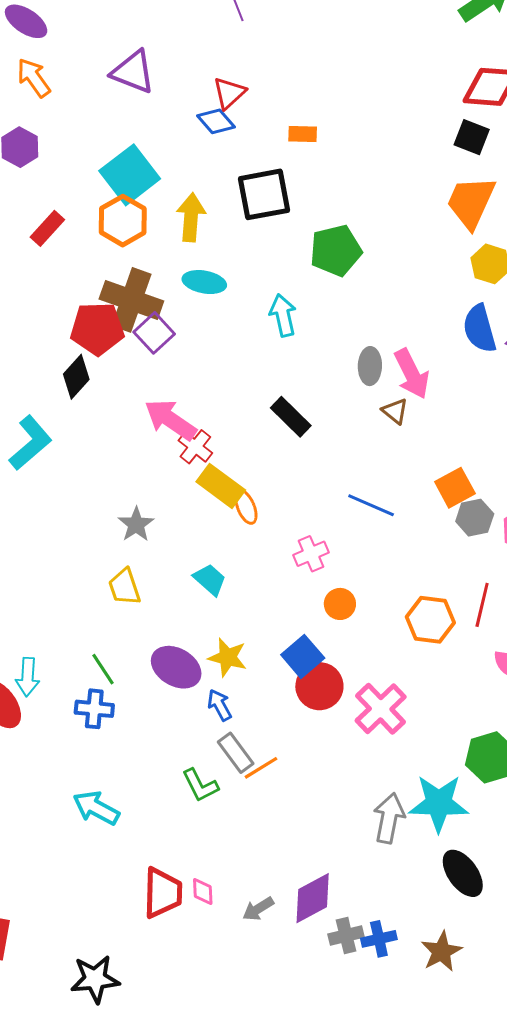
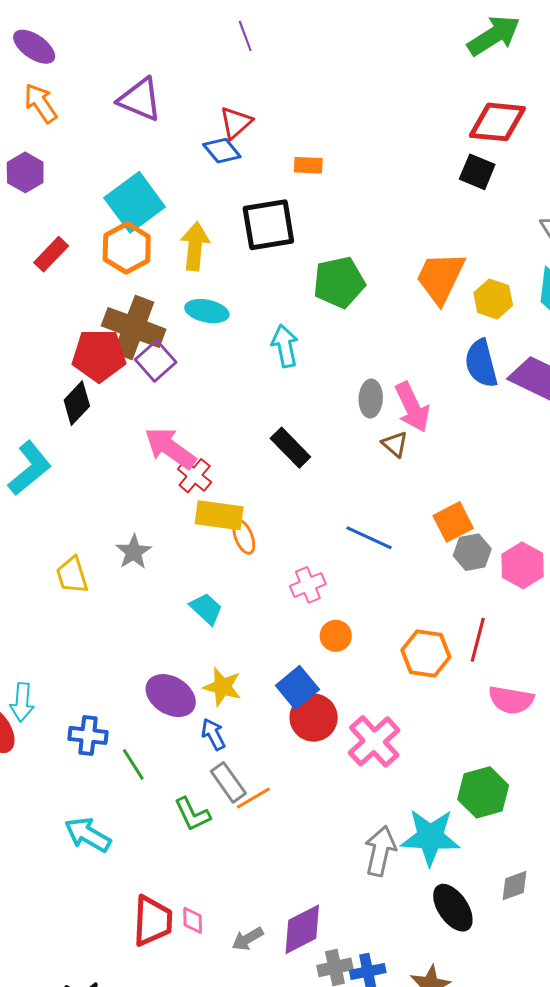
orange trapezoid: (471, 202) -> (440, 278), moved
yellow rectangle: (221, 486) -> (219, 515), turned -30
yellow trapezoid: (124, 587) -> (72, 575), moved
green line: (103, 669) -> (133, 764), moved

